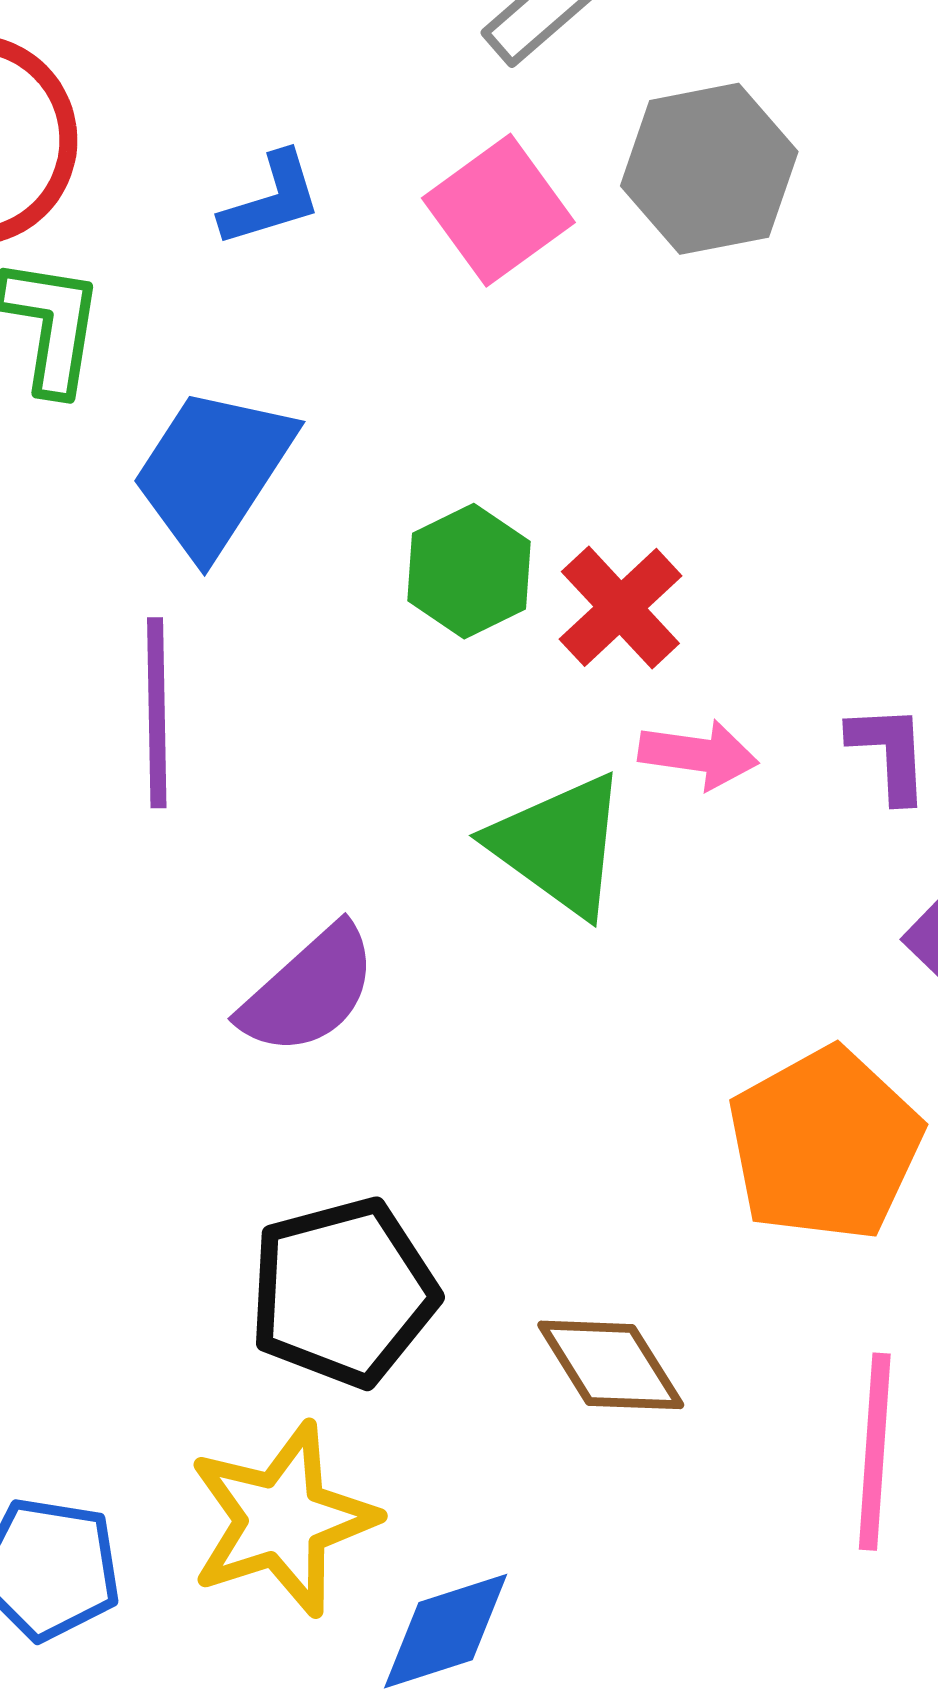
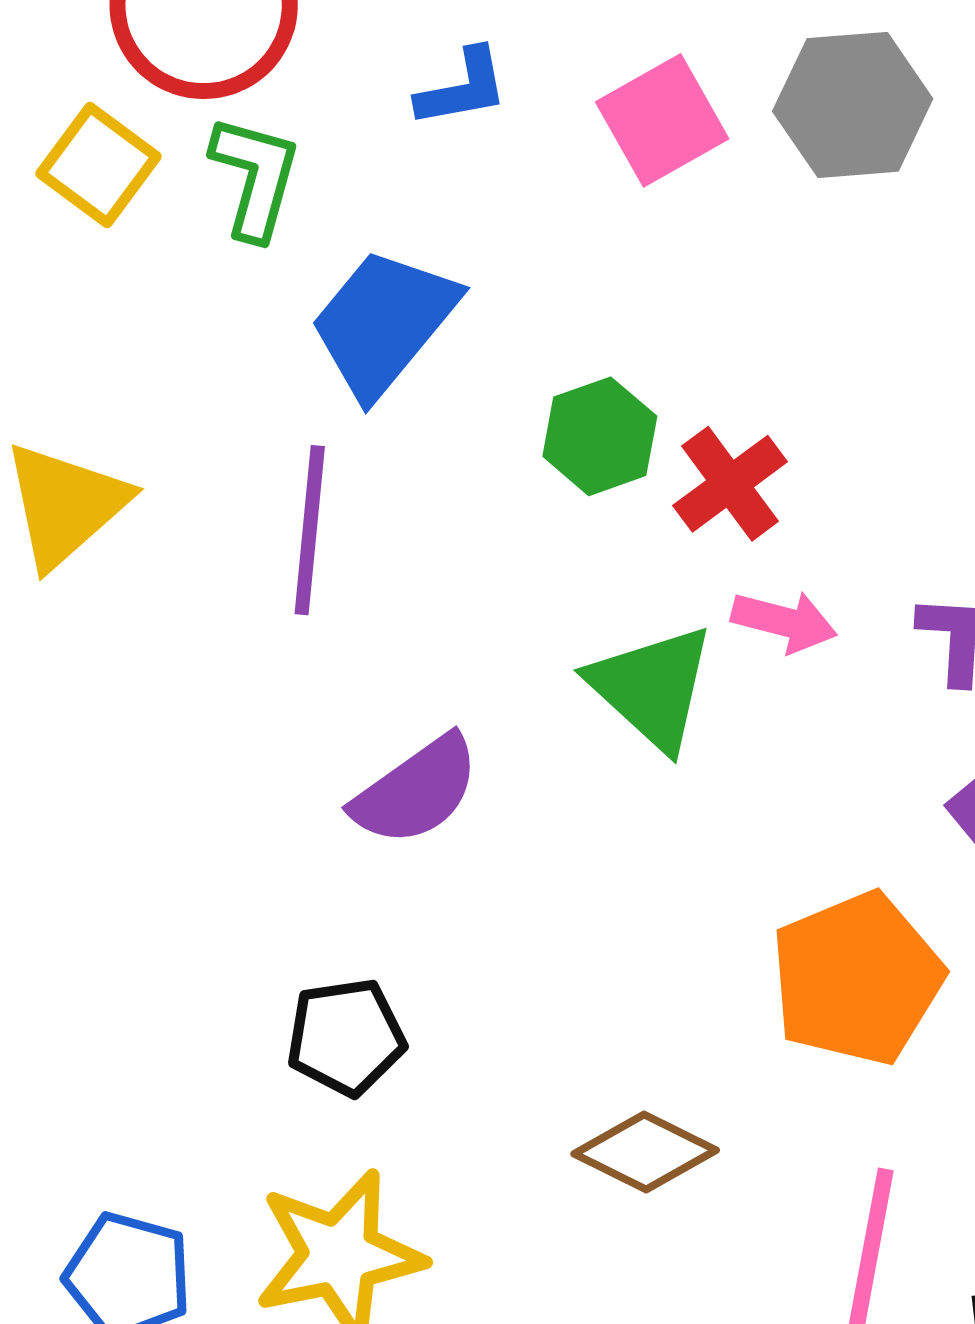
black pentagon: (343, 1292) -> (346, 1037), moved, size x0.7
brown diamond: (611, 1365) -> (645, 1152), turned -38

